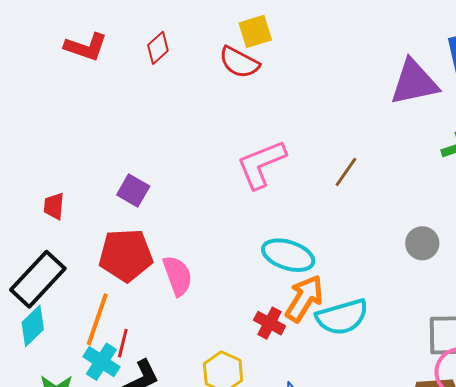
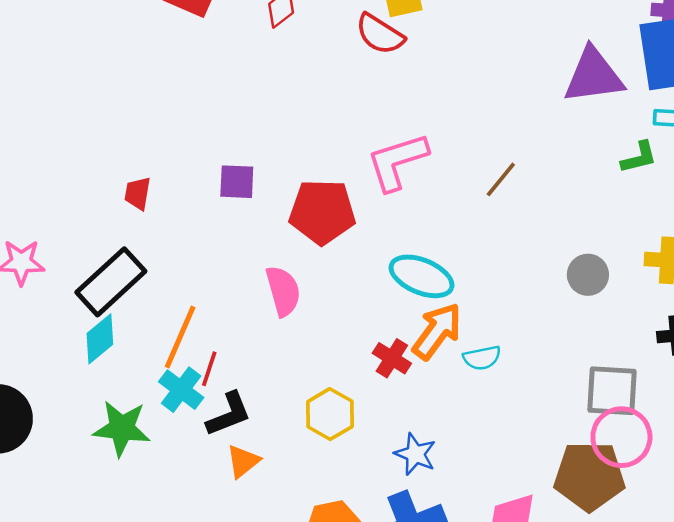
purple square: (133, 190) -> (237, 182), turned -32
red pentagon: (126, 255) -> (322, 212), moved
cyan semicircle: (342, 317) -> (482, 358), size x0.6

